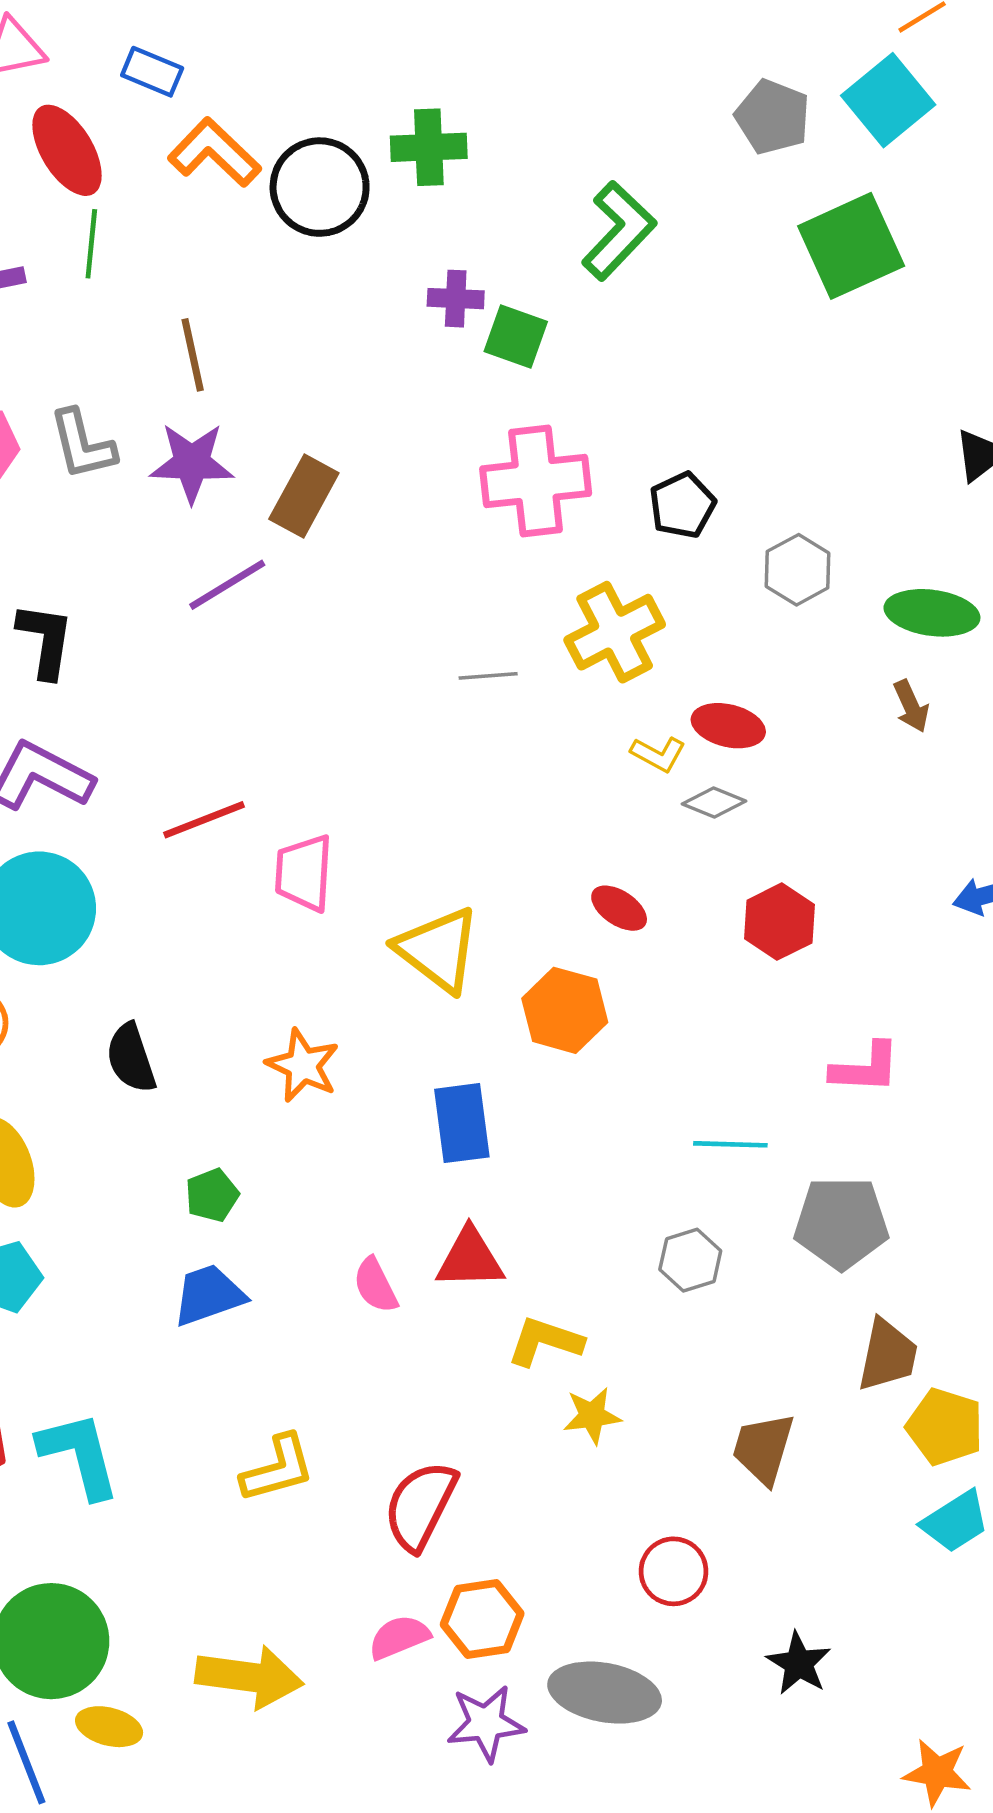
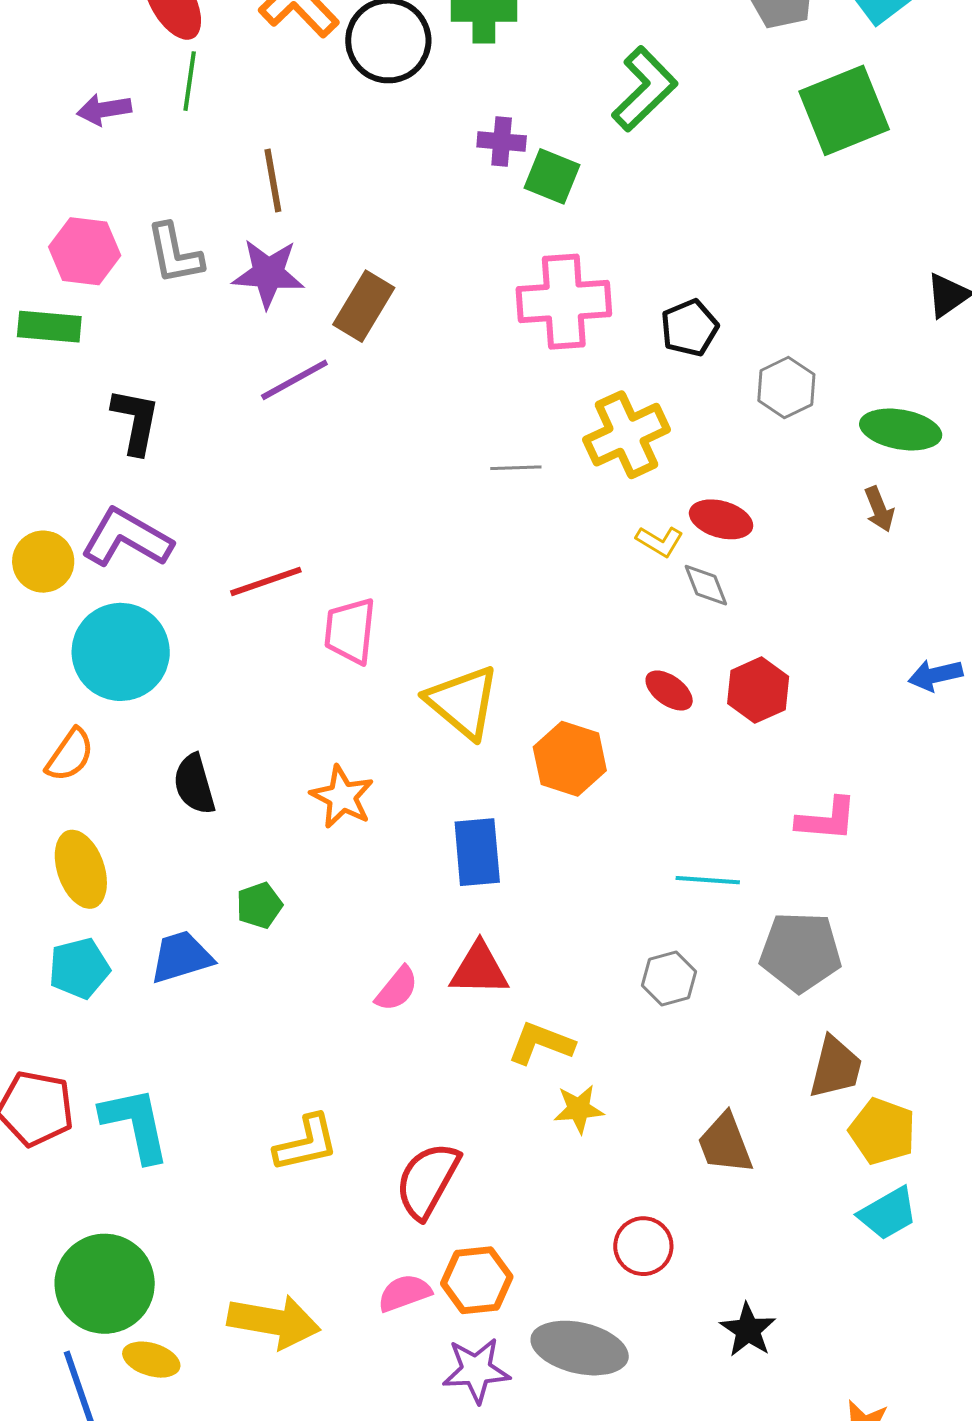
gray diamond: (714, 803) -> (706, 585), turned 44
red ellipse: (619, 908) -> (669, 690), moved
pink semicircle: (375, 1285) -> (397, 989), turned -117
blue trapezoid: (209, 1295) -> (181, 957), moved
brown trapezoid: (763, 1449) -> (725, 1144), turned -40

